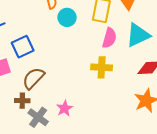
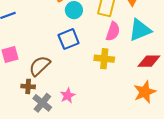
blue square: (23, 47) -> (69, 39), moved

